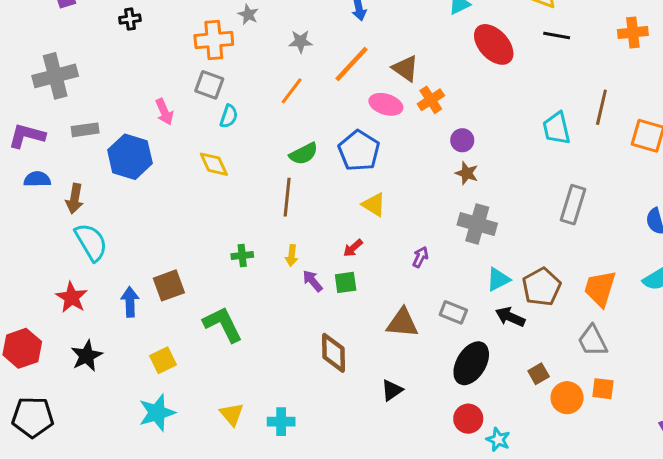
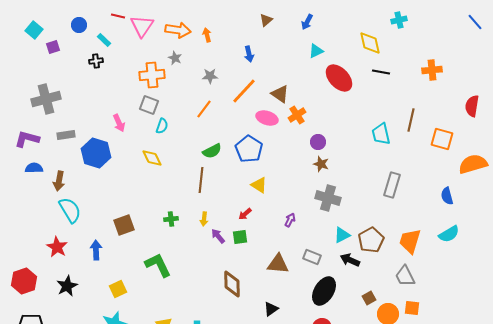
brown square: (169, 285) -> (124, 225), moved

